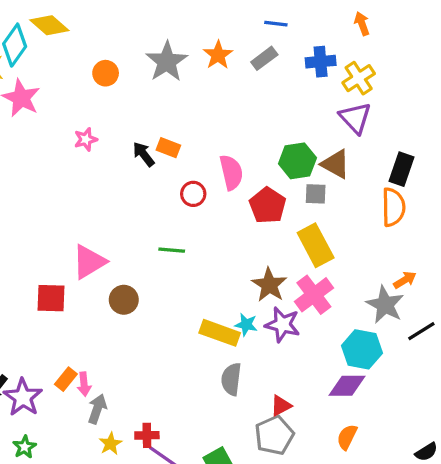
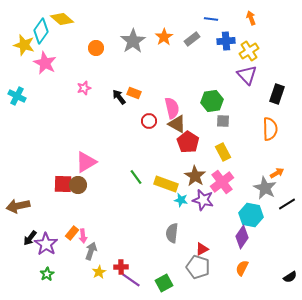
blue line: (276, 24) -> (211, 19), moved
brown triangle: (335, 164) -> (177, 124), moved
black rectangle: (402, 169) -> (277, 94), moved
red pentagon: (268, 205) -> (188, 142), moved
yellow rectangle: (316, 245) -> (223, 152), size x0.7
green line: (172, 250) -> (136, 177), moved, turned 49
brown circle: (124, 300) -> (78, 185), moved
yellow rectangle: (220, 333) -> (166, 184), moved
purple diamond: (347, 386) -> (242, 237), turned -55
gray pentagon: (274, 435) -> (198, 267), turned -30

